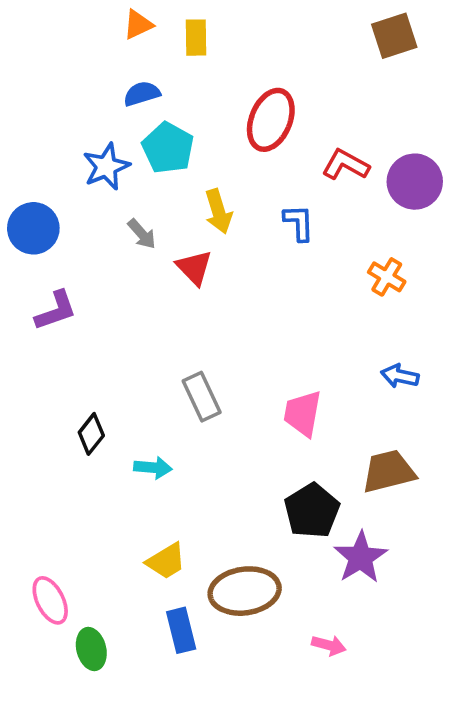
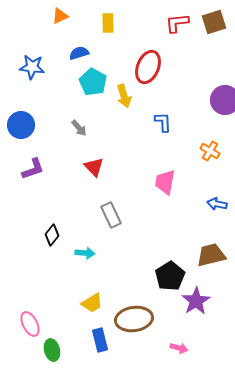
orange triangle: (138, 24) -> (60, 16), moved
red L-shape: (346, 165) -> (177, 23), moved, turned -35
blue star: (106, 167) -> (32, 67), moved, turned 30
yellow arrow: (218, 211) -> (124, 96), moved
red triangle: (194, 268) -> (94, 167), moved
pink trapezoid: (303, 413) -> (165, 182), moved

